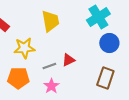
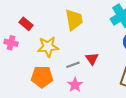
red triangle: (68, 60) -> (92, 59), turned -40

